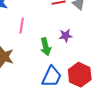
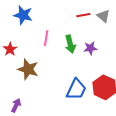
green arrow: (46, 47) -> (70, 44), moved

